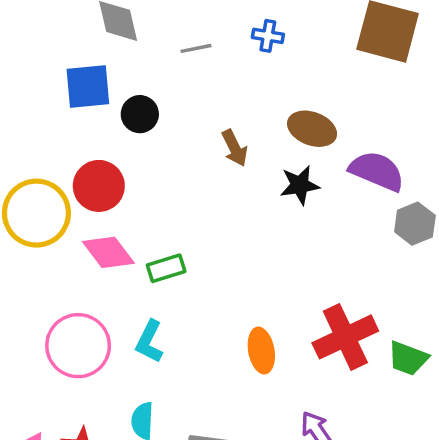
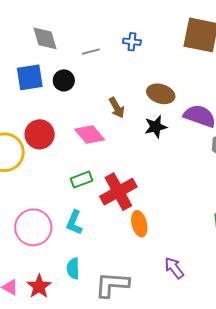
black circle: (140, 114) -> (64, 80), moved
pink diamond: (108, 252) -> (90, 135), moved
red cross: (345, 337) -> (118, 192), moved

